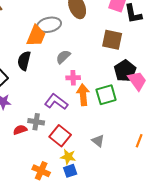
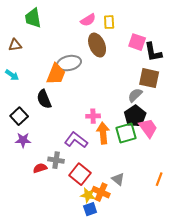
brown square: (112, 40) -> (149, 78), moved
gray semicircle: (63, 57) -> (135, 95), moved
black semicircle: (24, 61) -> (44, 99), turned -36
black pentagon: (125, 71) -> (135, 116), moved
pink trapezoid: (137, 81) -> (148, 128), moved
orange cross: (41, 171) -> (101, 192), moved

